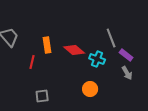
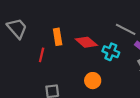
gray line: (111, 38) -> (126, 29), turned -42
orange circle: (90, 89) -> (93, 81), moved

